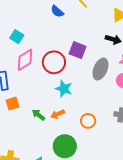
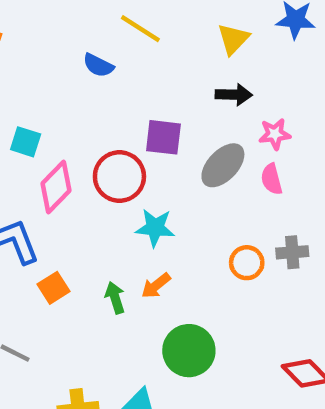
gray ellipse: (100, 69) -> (223, 165), turned 35
green arrow: (38, 115) -> (115, 298), turned 48
orange circle: (88, 121) -> (247, 263), moved

